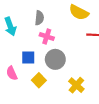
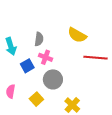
blue square: (28, 58) -> (27, 66), moved, turned -32
pink semicircle: (12, 73) -> (11, 91), turned 32

